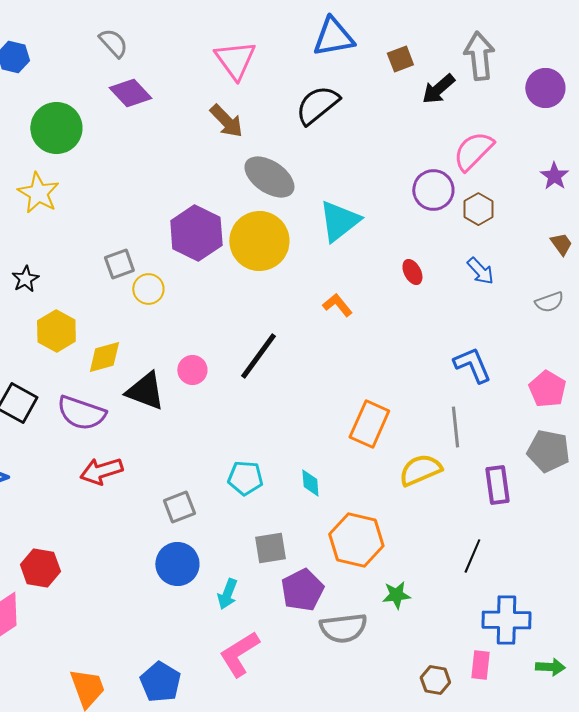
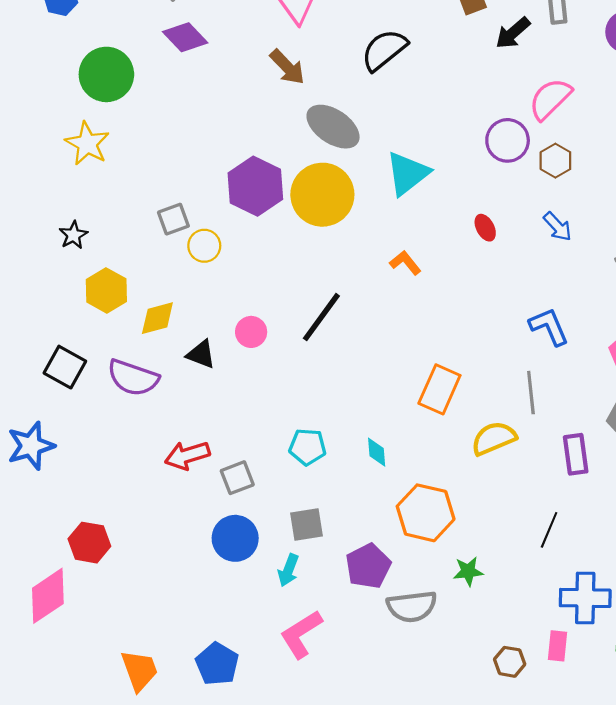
black triangle: (145, 391) -> (201, 354), size x0.7
red arrow: (101, 471) -> (187, 455), moved
gray square: (270, 548) -> (306, 525), moved

